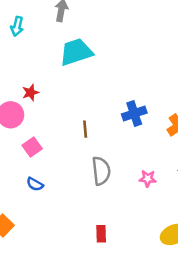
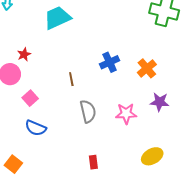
pink star: (148, 179) -> (126, 114), size x1.5
blue semicircle: (35, 184) -> (36, 128), size x1.5

